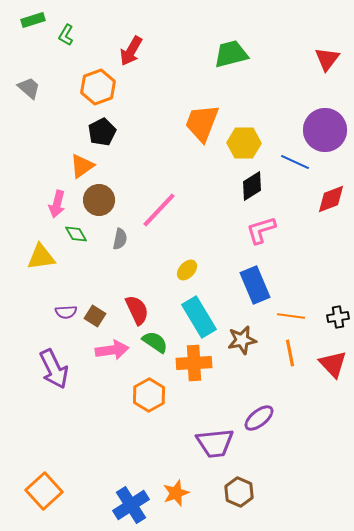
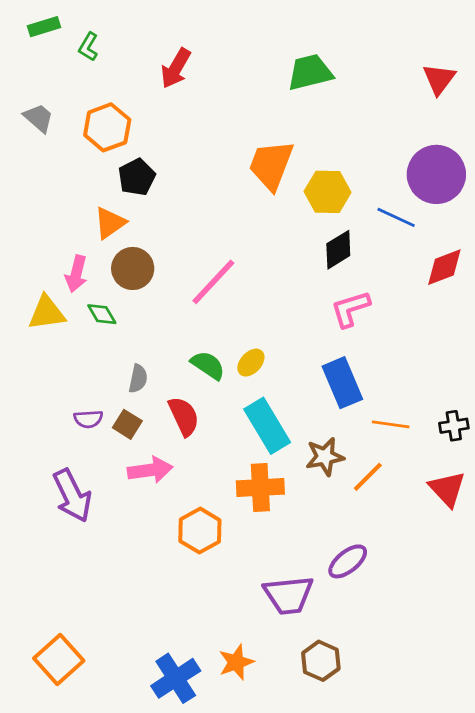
orange hexagon: (98, 87) -> (107, 127), moved
gray semicircle: (120, 239) -> (138, 379), moved
yellow triangle: (41, 257) -> (47, 313), moved
green semicircle: (155, 342) -> (208, 365), moved
orange line: (290, 353) -> (368, 477), moved, turned 56

